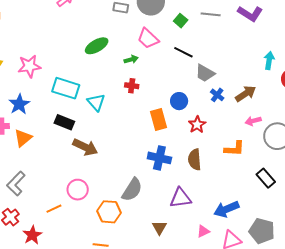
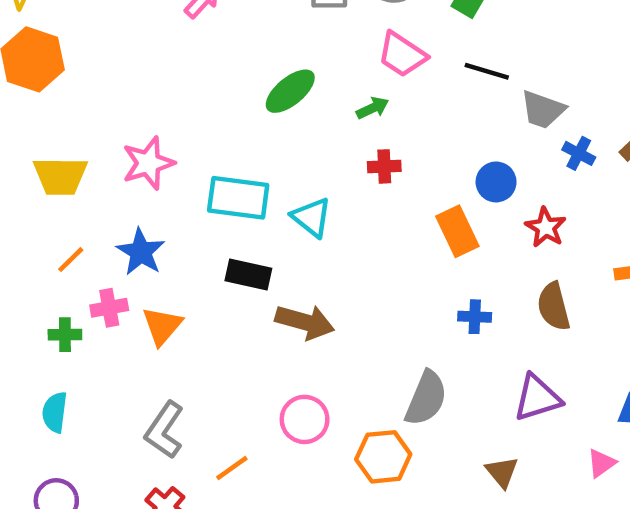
blue cross: (159, 158) -> (475, 317), size x0.6
orange line: (54, 209) -> (232, 468), moved

